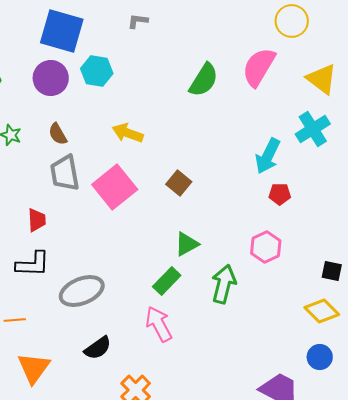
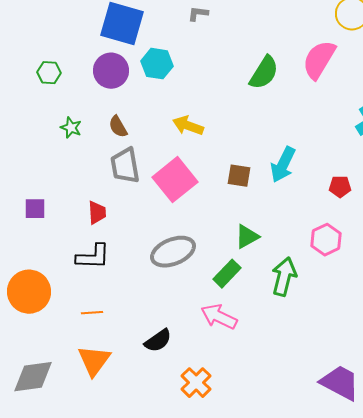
cyan arrow: (268, 156) -> (283, 165), moved
brown square: (179, 183) -> (239, 176), turned -30
gray ellipse: (82, 291) -> (173, 252), moved
orange line: (15, 320) -> (92, 313), moved
pink arrow: (159, 324) -> (219, 317), turned -36

